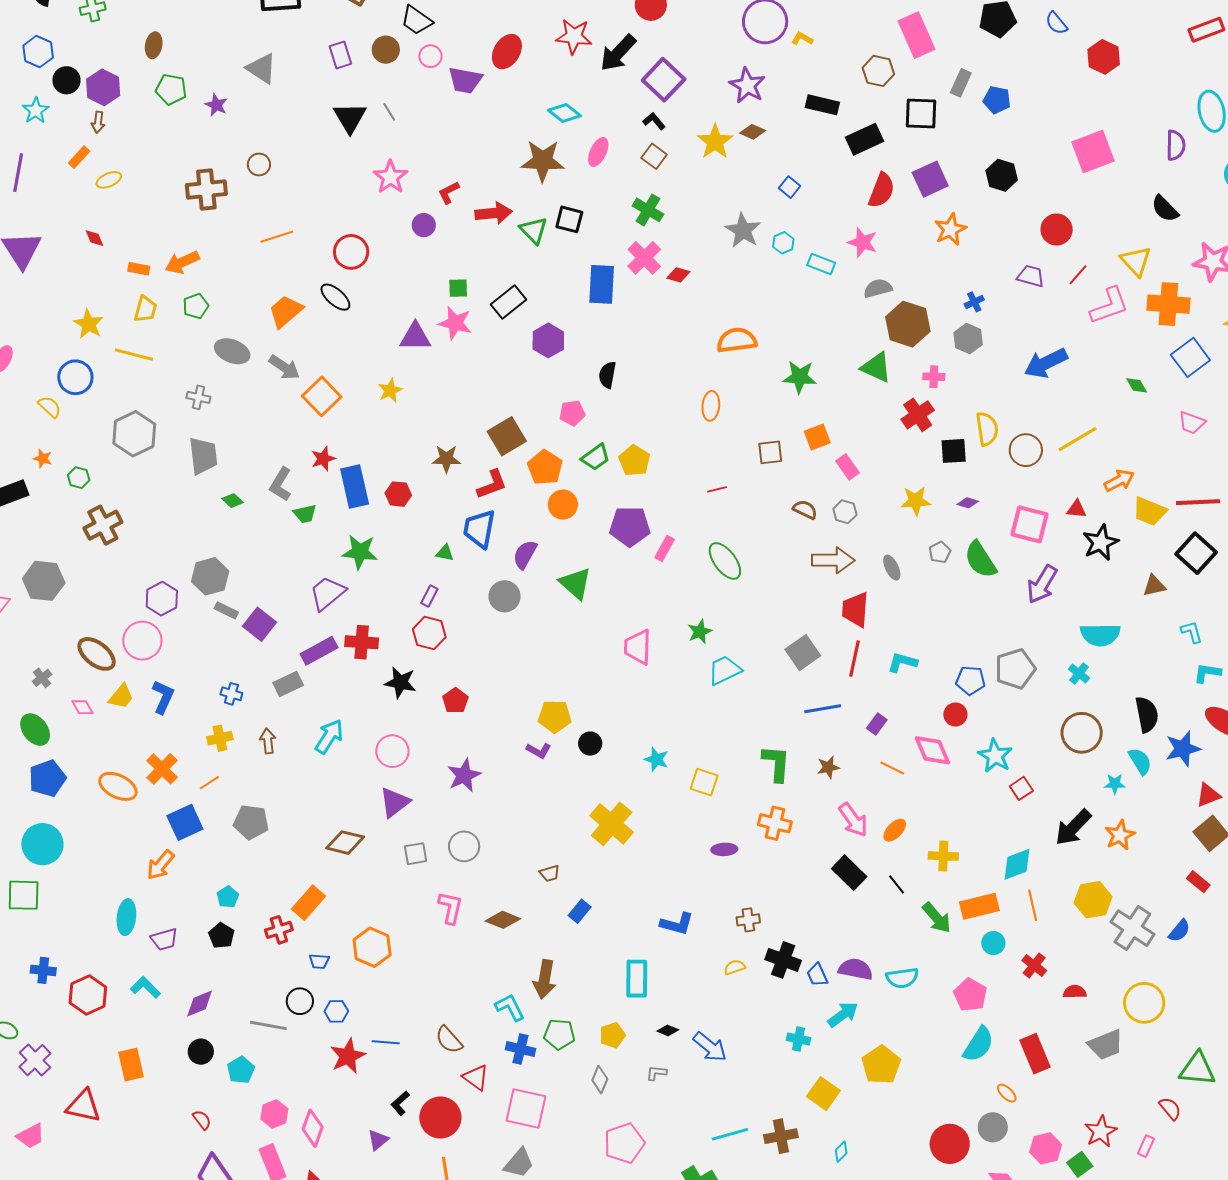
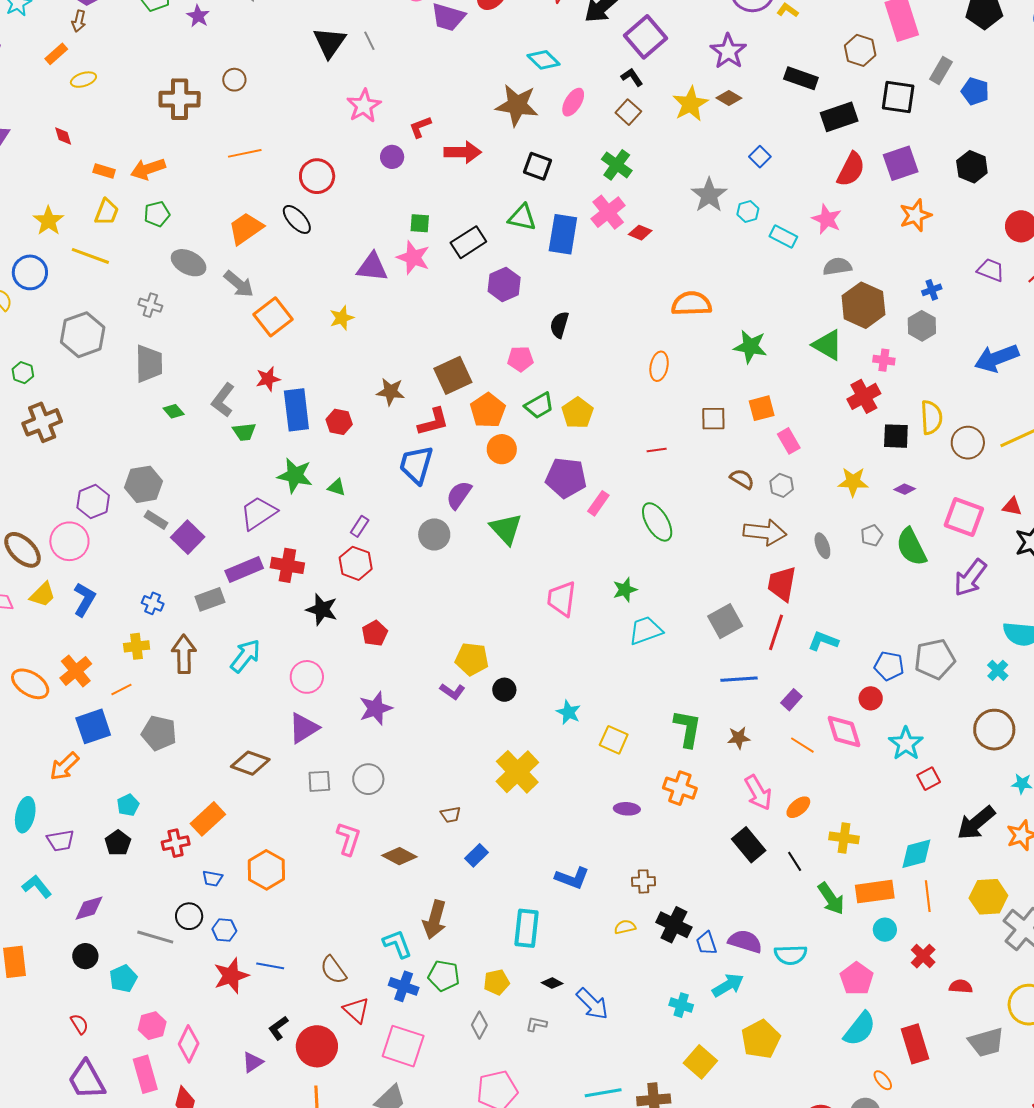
green triangle: (534, 230) -> (522, 217), moved, turned -40
green triangle: (445, 553) -> (337, 487), moved
brown arrow: (268, 741) -> (184, 654), size x1.5

